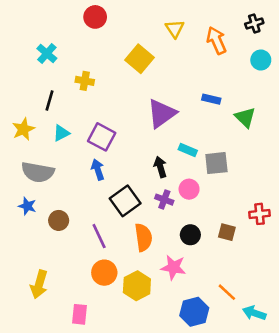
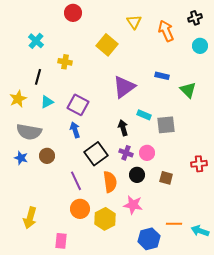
pink circle: (189, 189) -> (147, 153), moved
brown circle: (59, 220) -> (47, 156), moved
brown square: (227, 232) -> (166, 178), moved
black circle: (190, 235) -> (137, 175), moved
orange line: (227, 292) -> (174, 224), turned -42
cyan arrow: (254, 313) -> (200, 231), moved

